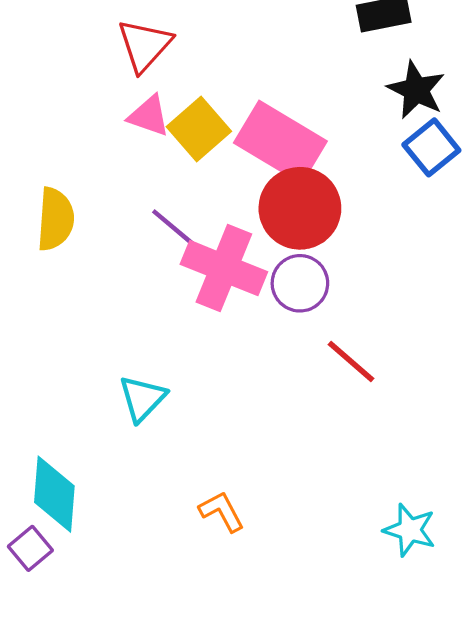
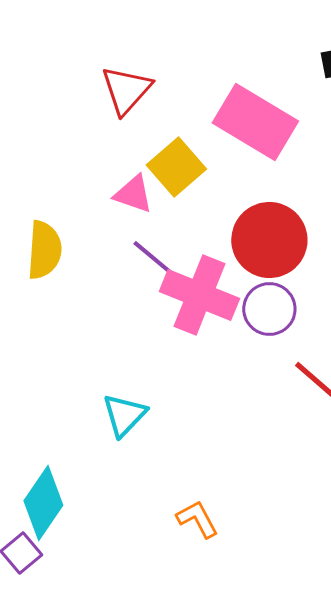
pink triangle: (149, 116) -> (133, 194), moved
pink rectangle: (280, 142) -> (255, 122), moved
cyan diamond: (54, 494) -> (43, 503), turned 30

